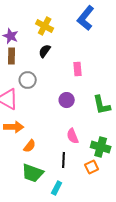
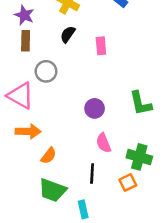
pink rectangle: (78, 69) -> (101, 46), moved
purple circle: (67, 100) -> (95, 108), moved
cyan rectangle: (57, 188) -> (83, 209), turned -40

